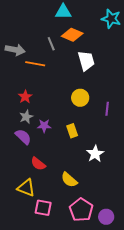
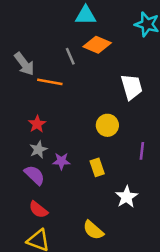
gray arrow: (15, 50) -> (24, 64), turned 42
white trapezoid: (86, 61) -> (132, 87), moved
purple line: (107, 109) -> (142, 151), moved
red semicircle: (38, 164) -> (38, 210), moved

